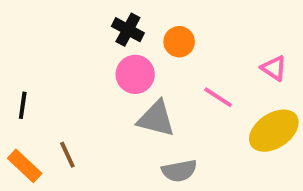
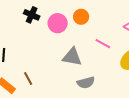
black cross: (128, 30) -> (32, 15), moved
pink circle: (135, 74) -> (58, 23), moved

